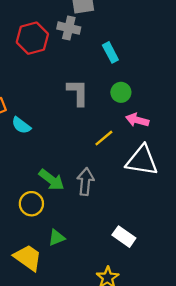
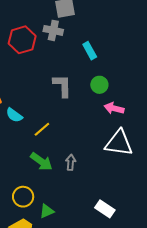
yellow line: (104, 138) -> (42, 129), moved
gray arrow: (85, 182) -> (71, 162), size x0.7
yellow circle: (31, 204) -> (23, 197), moved

